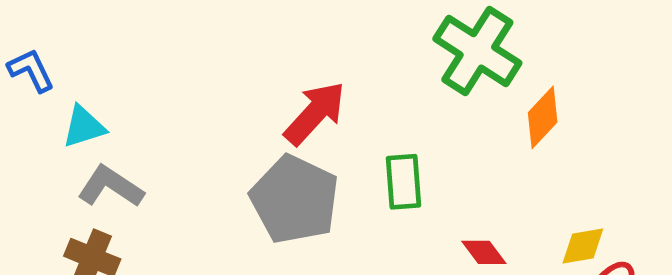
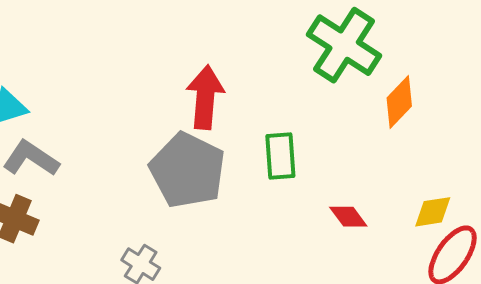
red arrow: (315, 113) -> (205, 97), turned -38

